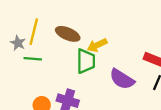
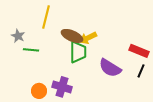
yellow line: (34, 32) -> (46, 17), moved
brown ellipse: (68, 34) -> (72, 36), moved

